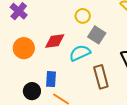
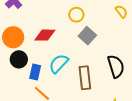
cyan semicircle: (80, 53) -> (59, 64), moved, turned -30
black circle: (32, 91) -> (19, 59), moved

